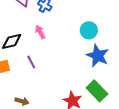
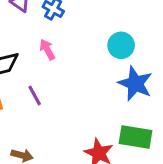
green rectangle: (97, 91) -> (136, 137), turned -35

